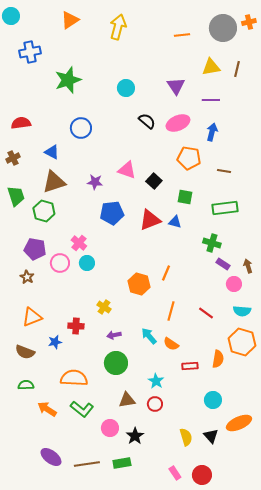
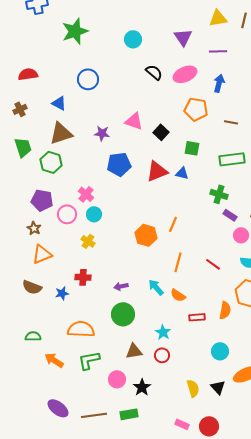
yellow cross: (104, 307) -> (88, 241), moved
orange triangle: (32, 317) -> (42, 254), moved
brown semicircle: (25, 352) -> (32, 287), moved
green L-shape: (82, 409) -> (89, 360), turned 130
pink rectangle: (175, 473) -> (182, 424), turned -32

